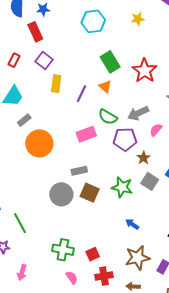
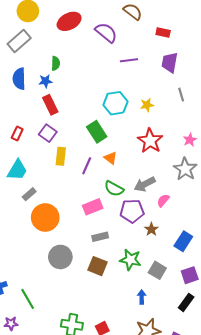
yellow star: (138, 19) -> (147, 105), moved
cyan hexagon: (93, 21) -> (115, 103), moved
red rectangle: (35, 32) -> (50, 105), moved
green rectangle: (110, 62) -> (97, 132), moved
gray rectangle: (79, 171) -> (100, 237), moved
gray square: (150, 181) -> (157, 270), moved
gray circle: (61, 194) -> (60, 257), moved
blue arrow: (132, 224) -> (142, 297), turned 56

